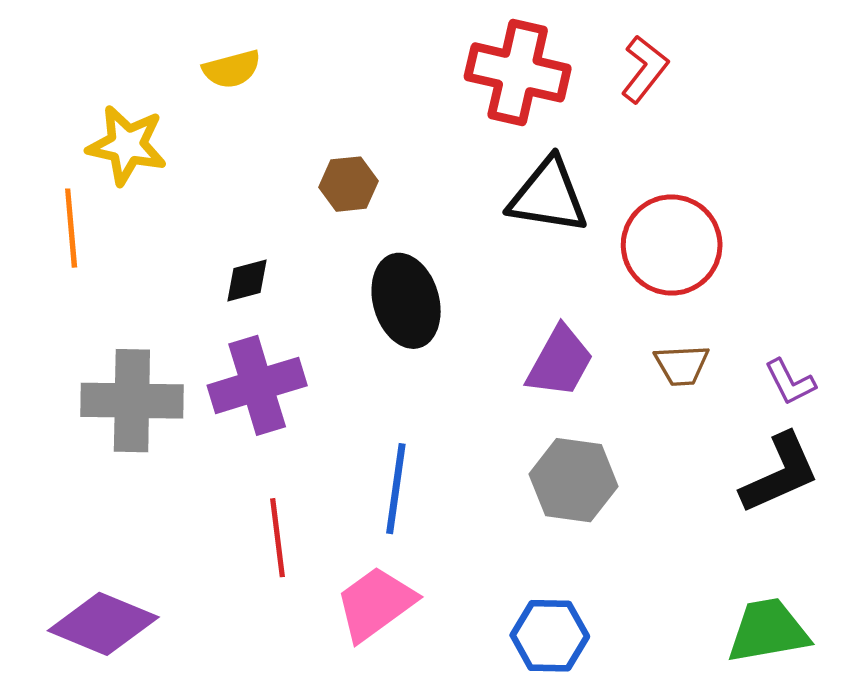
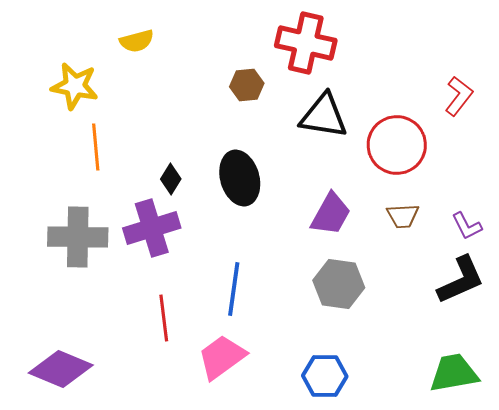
red L-shape: (645, 69) -> (459, 96), moved
brown hexagon: (348, 184) -> (247, 85), moved
orange line: (71, 228) -> (96, 147), moved
black diamond: (247, 281) -> (171, 179), moved, turned -44

